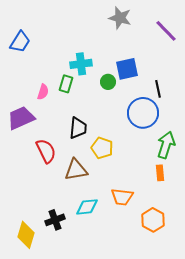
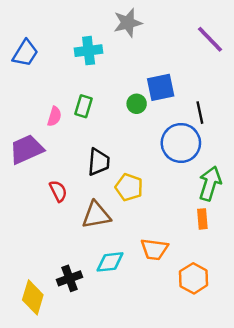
gray star: (120, 18) -> (128, 23), moved, turned -30
cyan cross: (81, 64) -> (89, 51), moved
red semicircle: (46, 151) -> (58, 191), size x0.7

